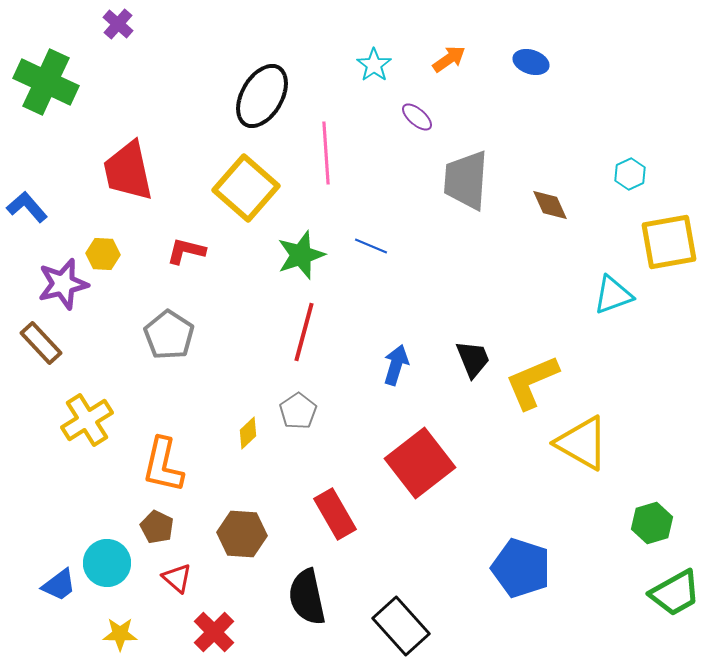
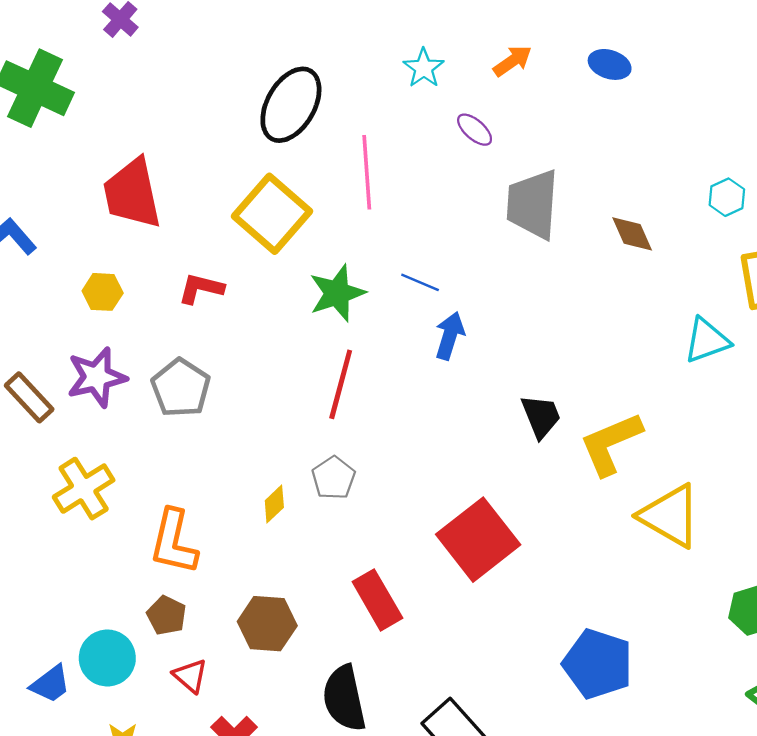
purple star: (63, 284) -> (97, 377), moved
blue arrow: (396, 365) -> (450, 336), moved

